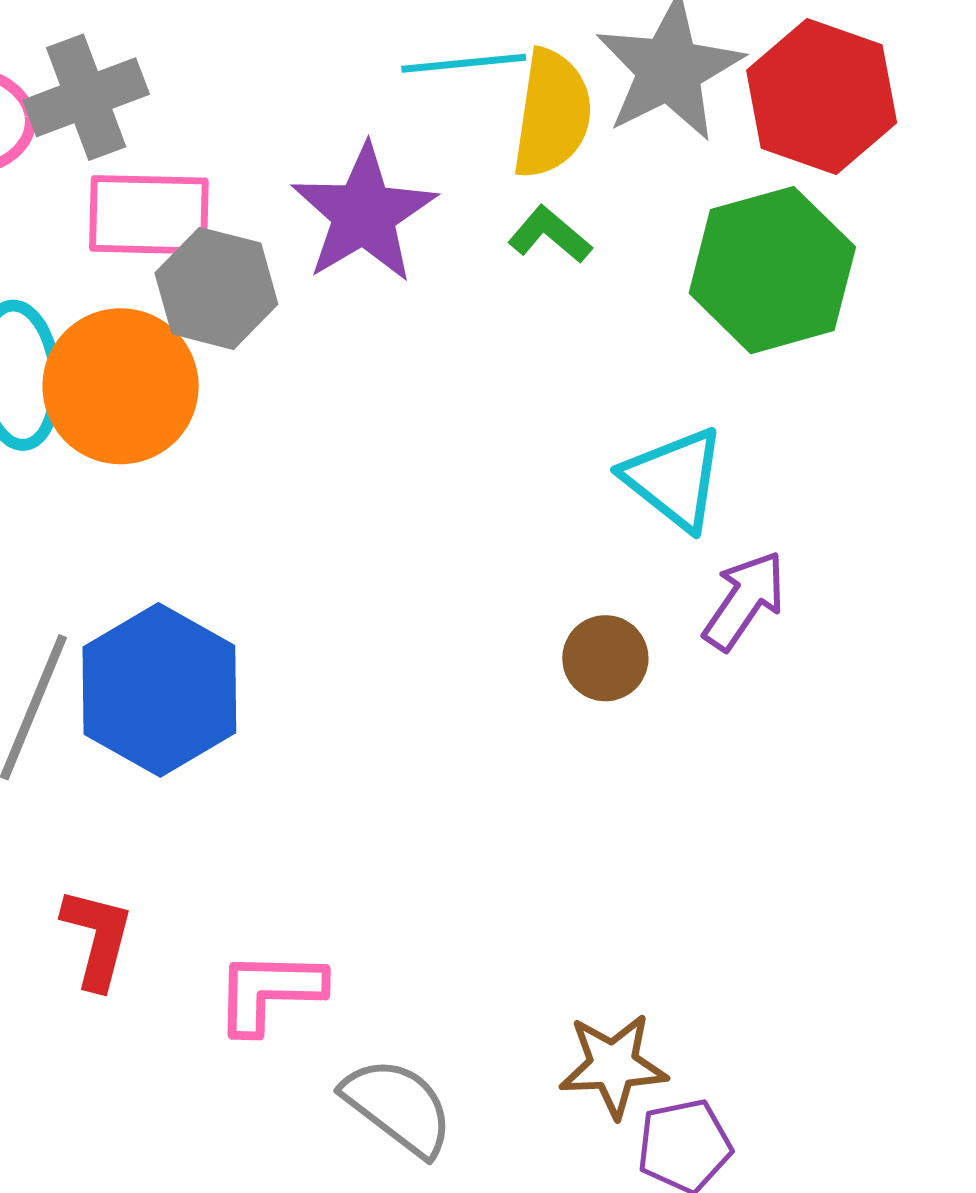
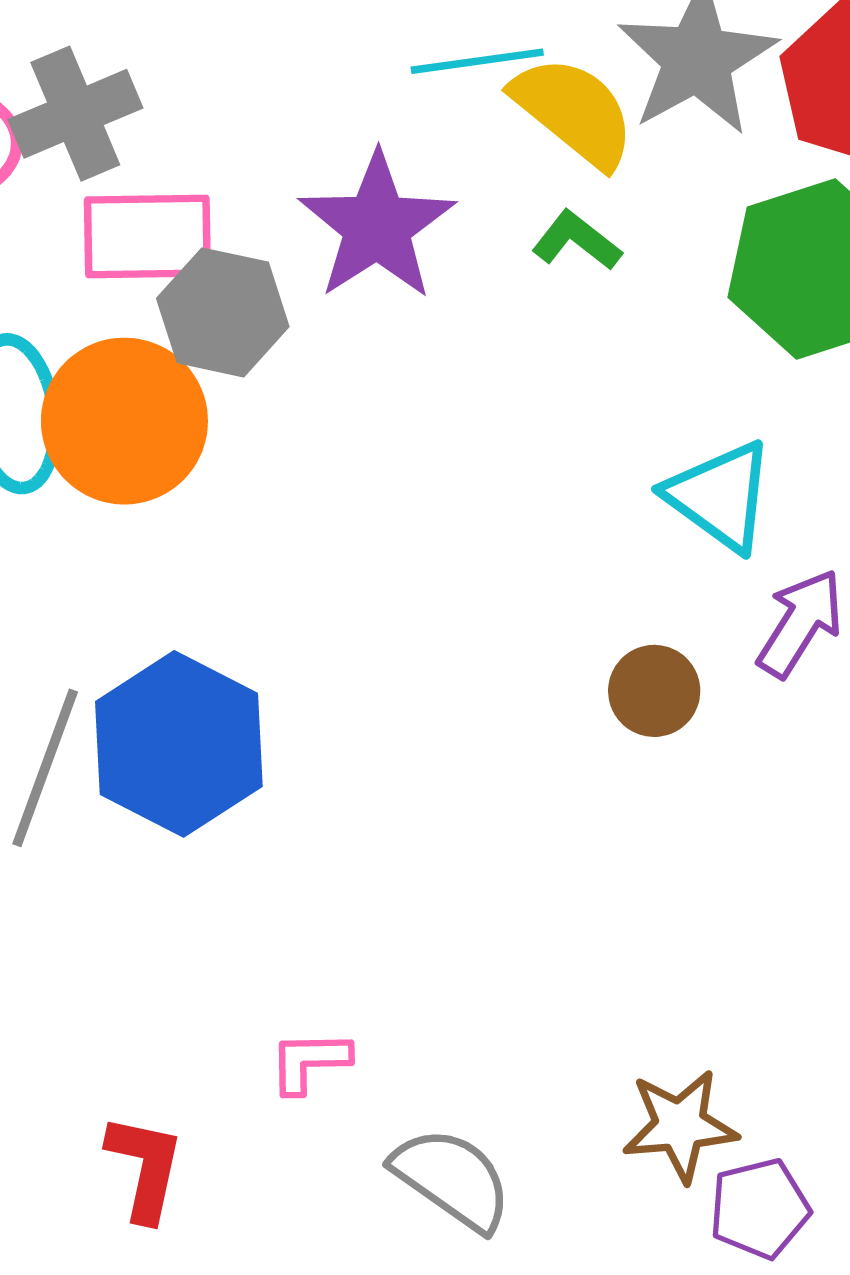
yellow semicircle: (552, 114) -> (574, 111), turned -57
red L-shape: (97, 938) -> (145, 1168), moved
pink L-shape: (269, 992) -> (309, 1062), size x0.7

